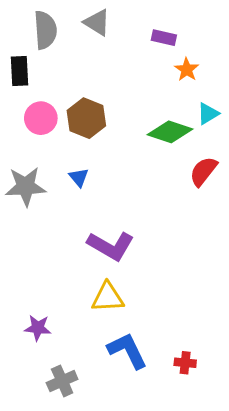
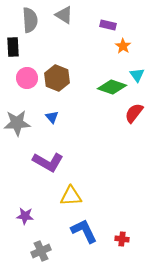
cyan triangle: (208, 114) -> (137, 75), turned -35
purple L-shape: (111, 246) -> (48, 162), moved

